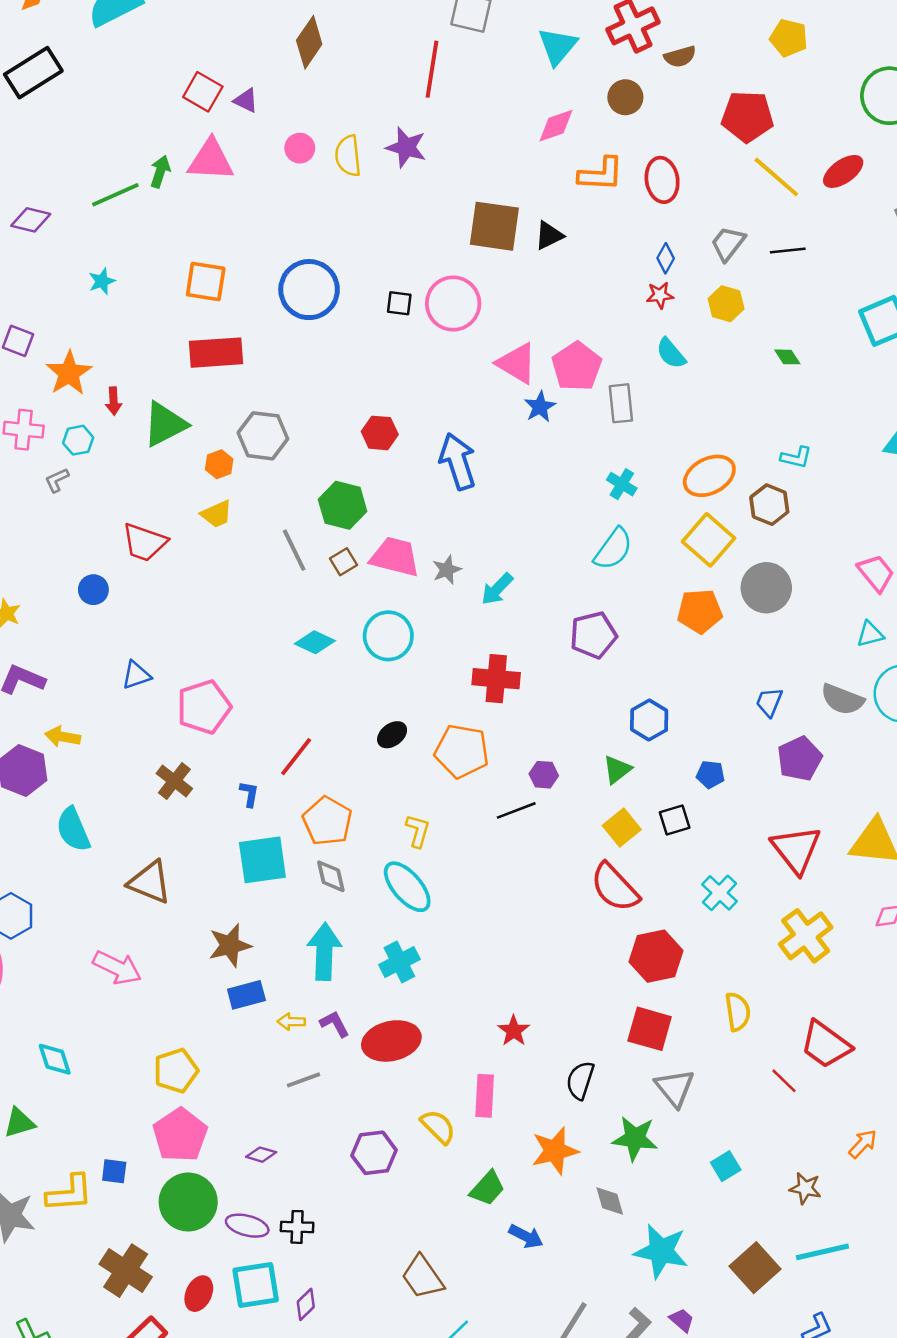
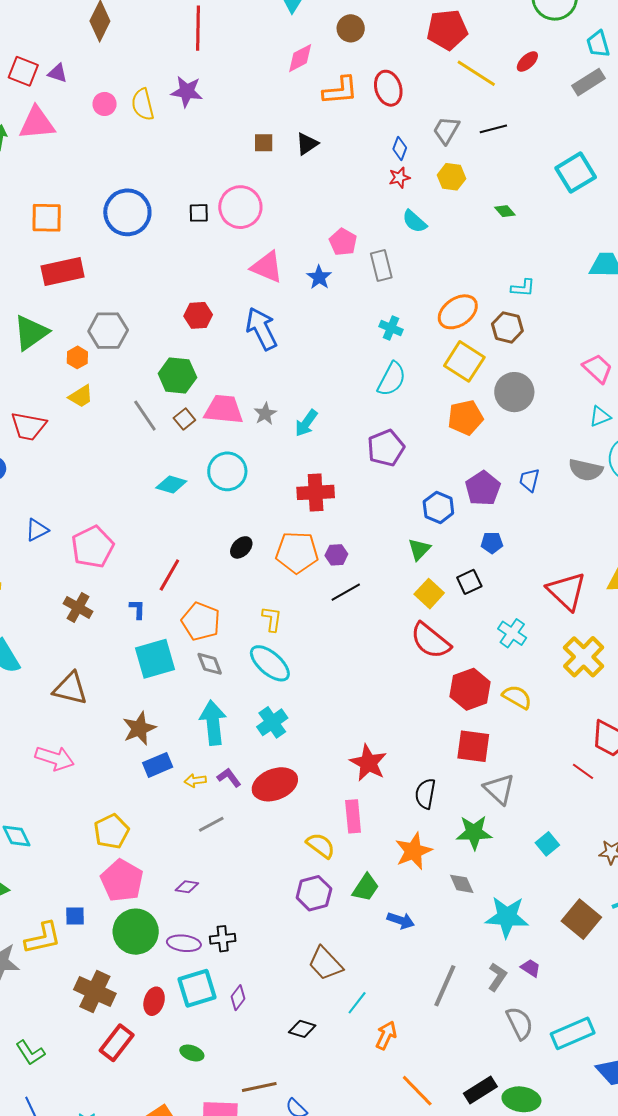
red ellipse: (843, 171) -> (527, 61), size x0.7
brown square: (494, 226) -> (264, 143), size x0.5
pink triangle: (517, 363) -> (267, 267), moved
pink pentagon: (577, 366) -> (343, 242), size x0.7
purple pentagon: (800, 759) -> (483, 488), moved
purple hexagon: (544, 775) -> (336, 555), moved
yellow semicircle: (738, 1012) -> (517, 697), moved, turned -44
red star: (514, 1031) -> (368, 763), size x1.5
purple hexagon: (374, 1153) -> (314, 893), moved

